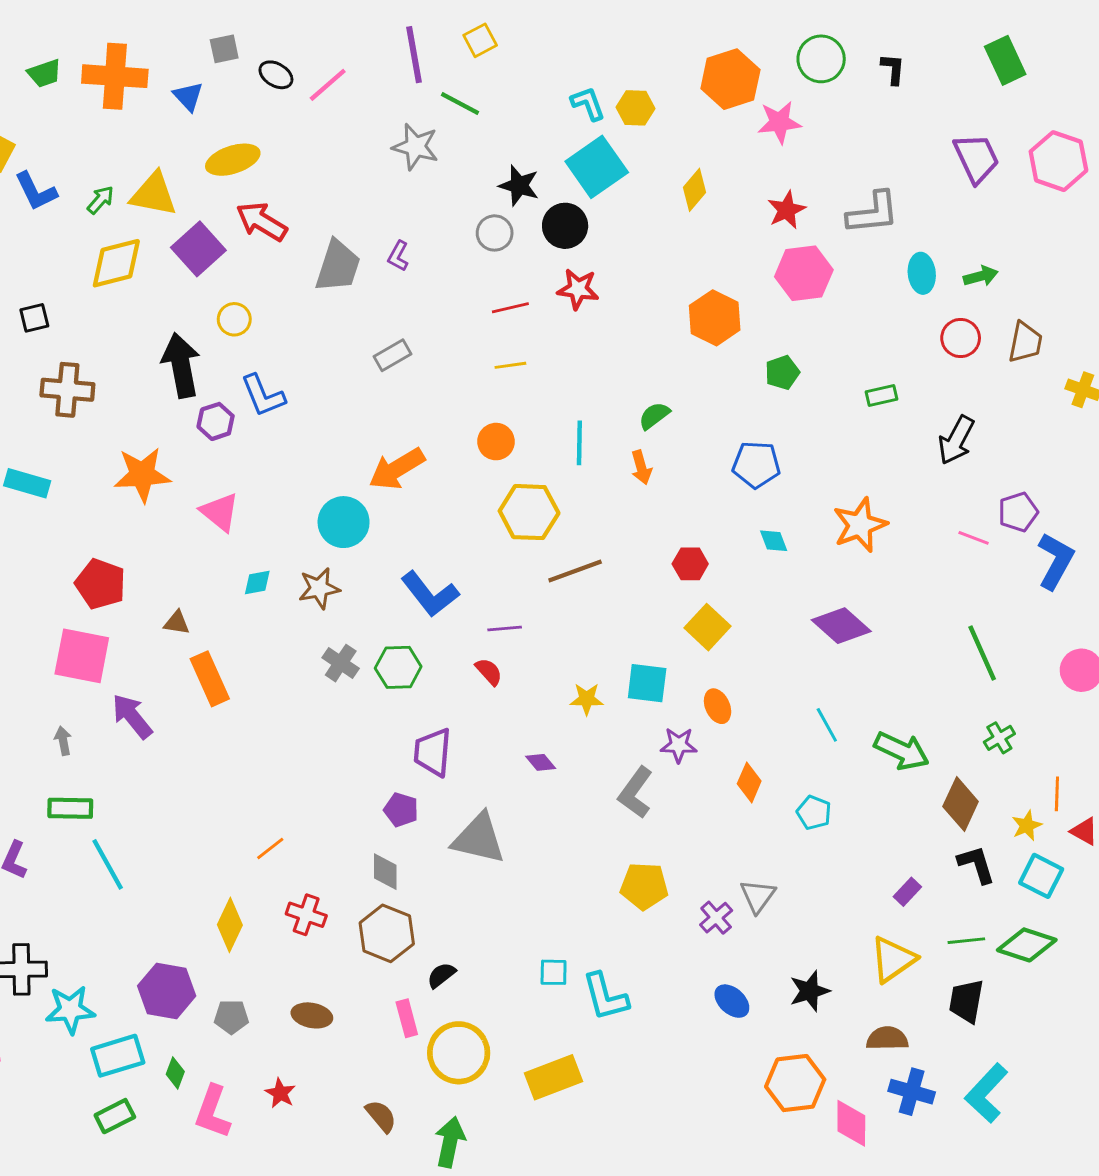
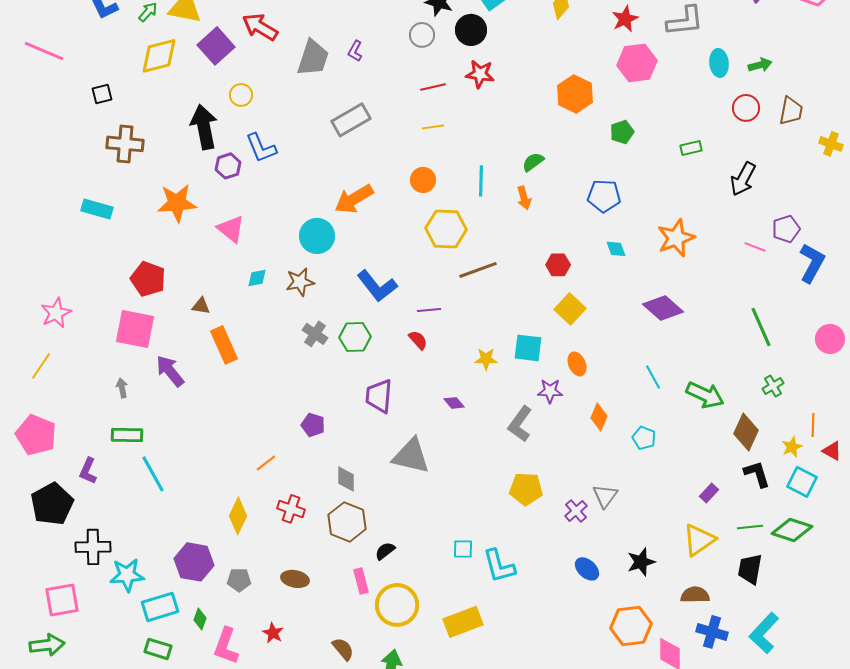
gray rectangle: (392, 355) -> (351, 120), size x1.5
purple pentagon: (401, 810) -> (313, 425), moved
green rectangle: (115, 1116) -> (158, 649), turned 44

